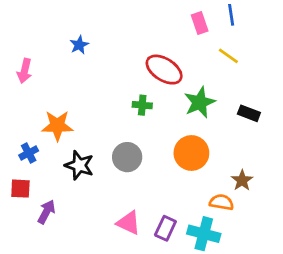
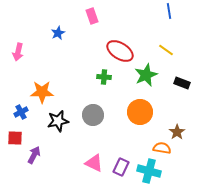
pink rectangle: (200, 23) -> (92, 16), moved
yellow line: (228, 56) -> (166, 50), moved
black star: (79, 165) -> (58, 121), turned -30

